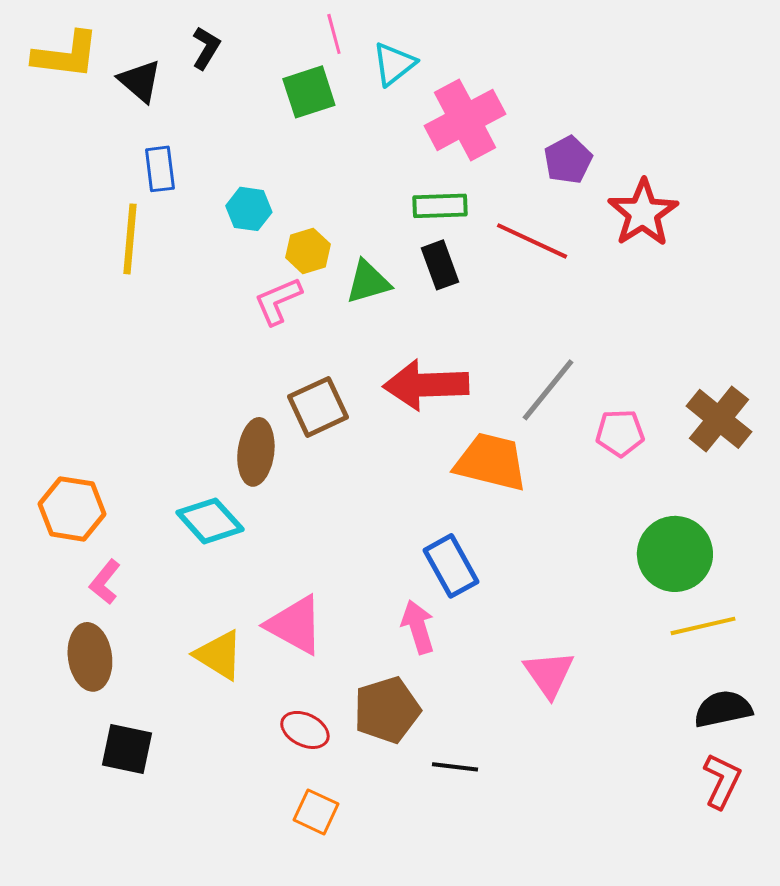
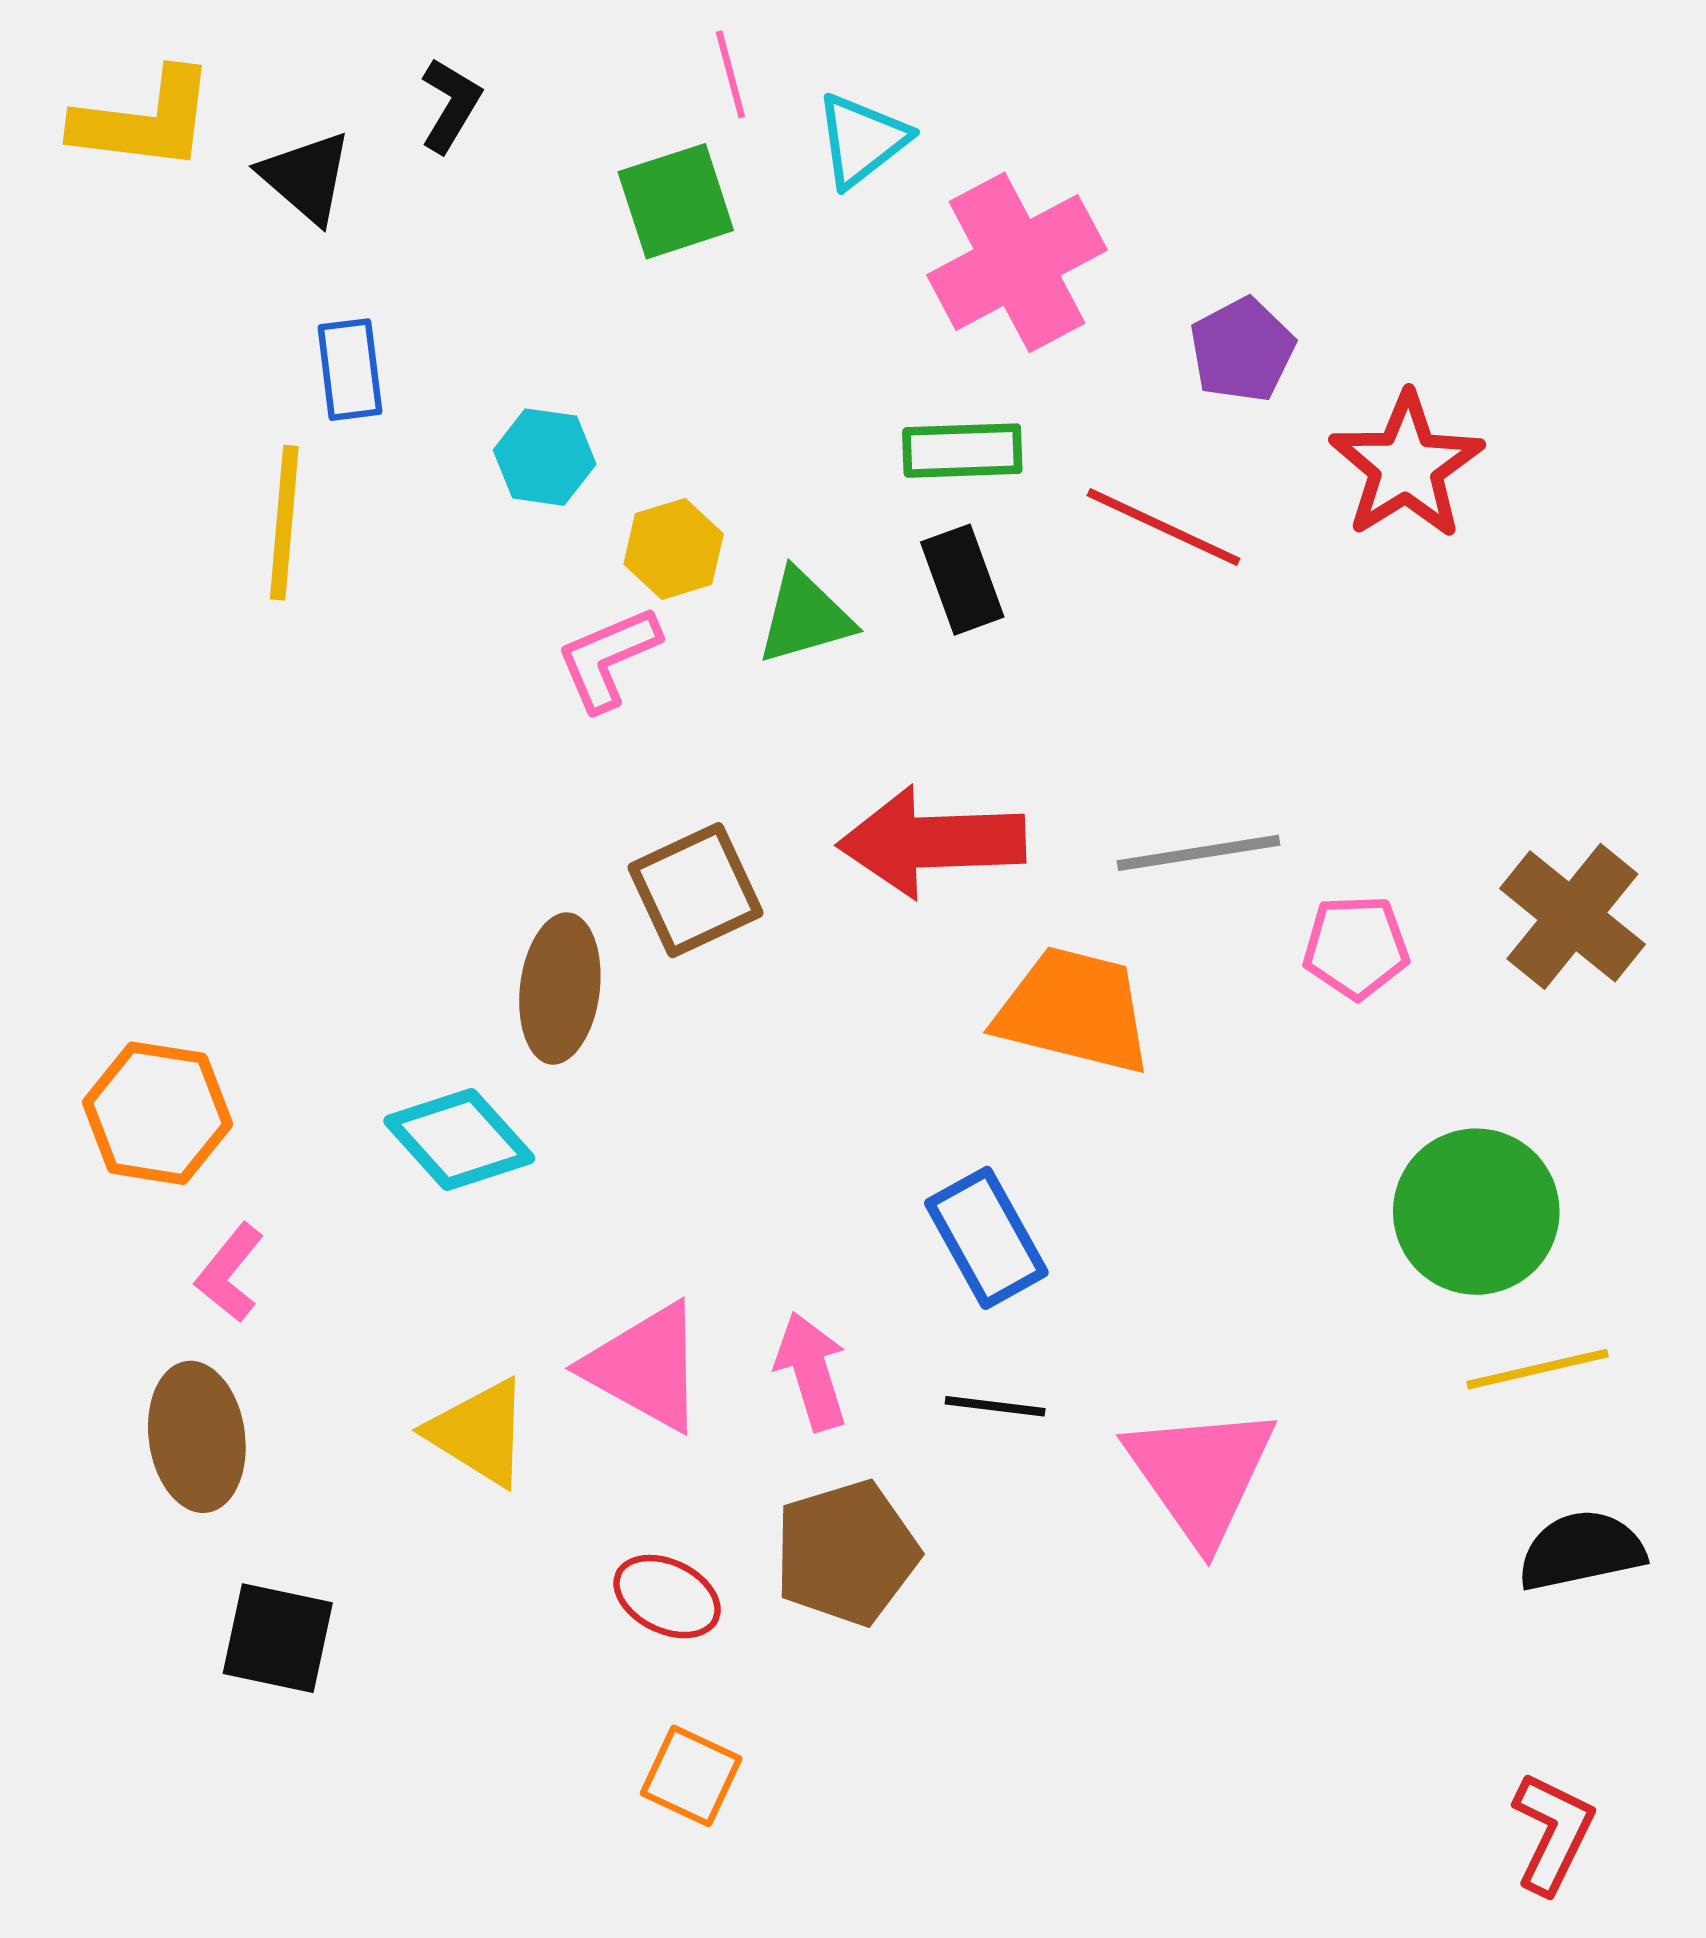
gray line: (548, 390) -> (1198, 853), turned 42
pink arrow: (418, 627) -> (811, 1371), moved
pink triangle: (549, 674) -> (1201, 1474), size x1.4
black line: (455, 767) -> (995, 1406), moved
red L-shape: (722, 781) -> (1553, 1833), moved

